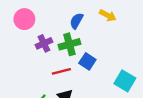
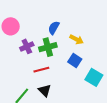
yellow arrow: (108, 15) -> (76, 39), moved
blue square: (87, 61) -> (75, 61), moved

